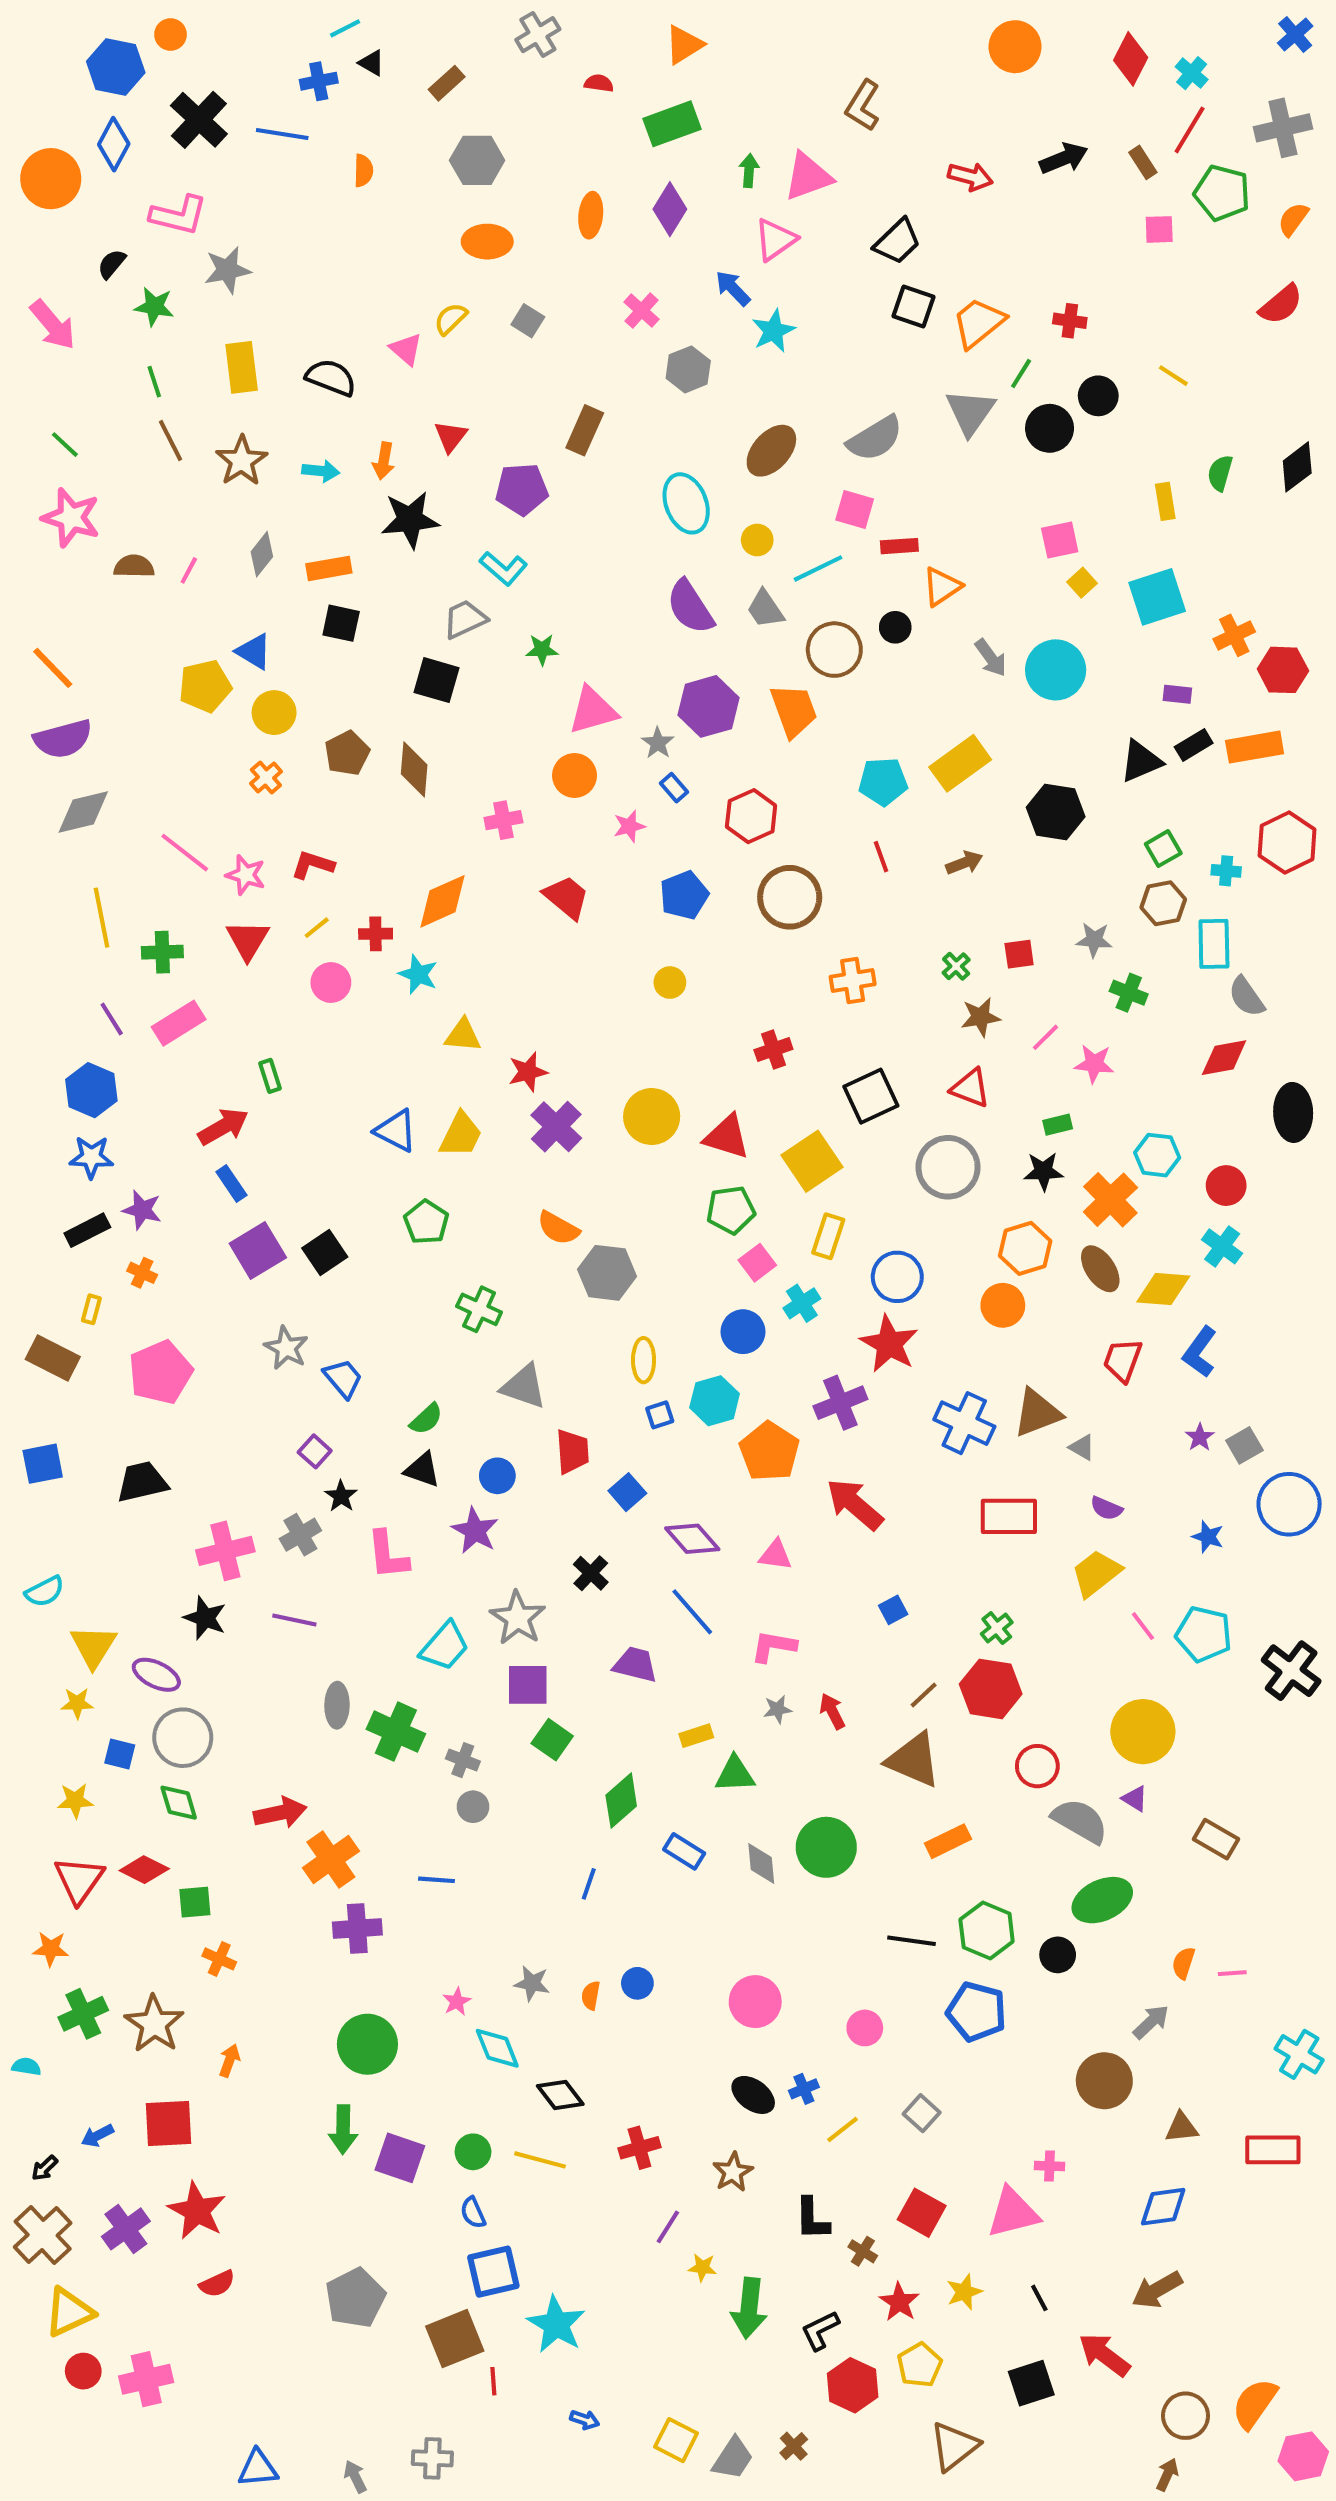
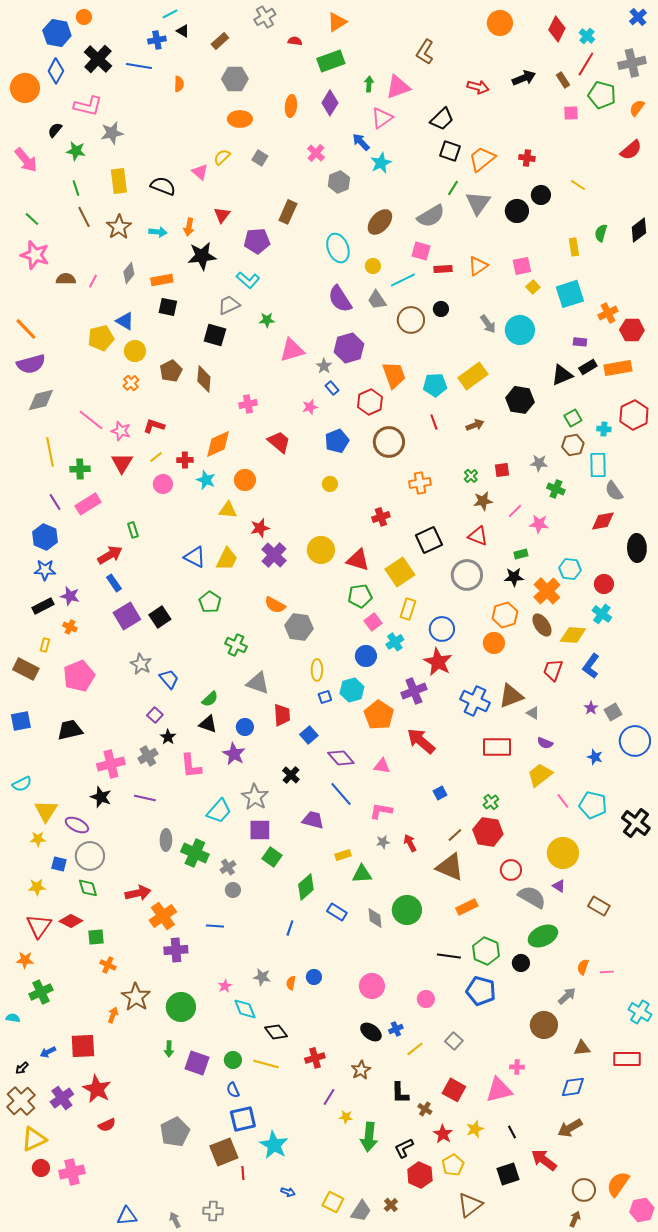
green line: (1021, 374) -> (453, 188), moved
orange triangle: (942, 587) -> (478, 266), moved
orange trapezoid: (794, 710) -> (394, 375), moved
orange circle: (574, 775) -> (245, 480), moved
gray cross: (463, 1760) -> (228, 867), turned 35
brown star: (154, 2024) -> (136, 997), moved
green arrow: (343, 2129) -> (169, 1049), size x0.7

